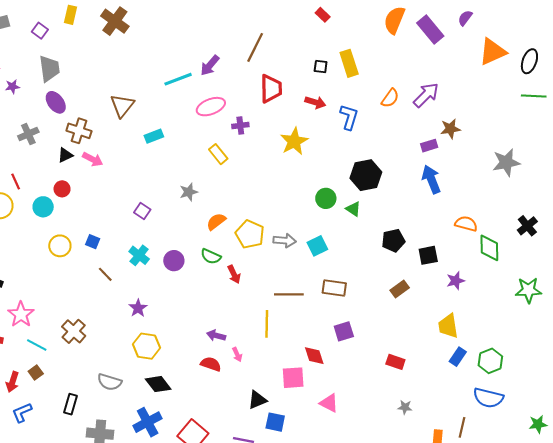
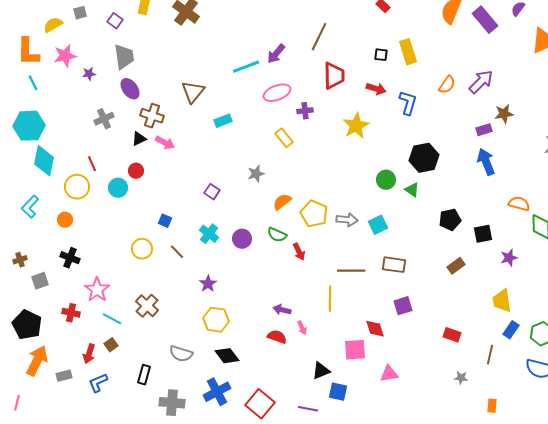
yellow circle: (60, 246) -> (142, 249), moved
pink triangle: (329, 403) -> (389, 374), turned -36
brown line: (462, 427) -> (490, 355), moved

